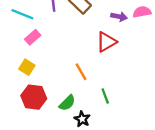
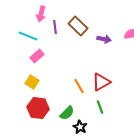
purple arrow: (119, 17) -> (104, 39), moved
red triangle: (106, 42) -> (101, 82), moved

